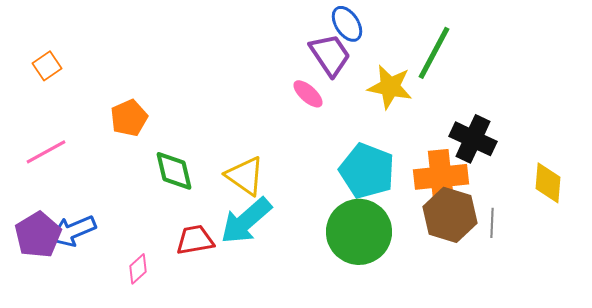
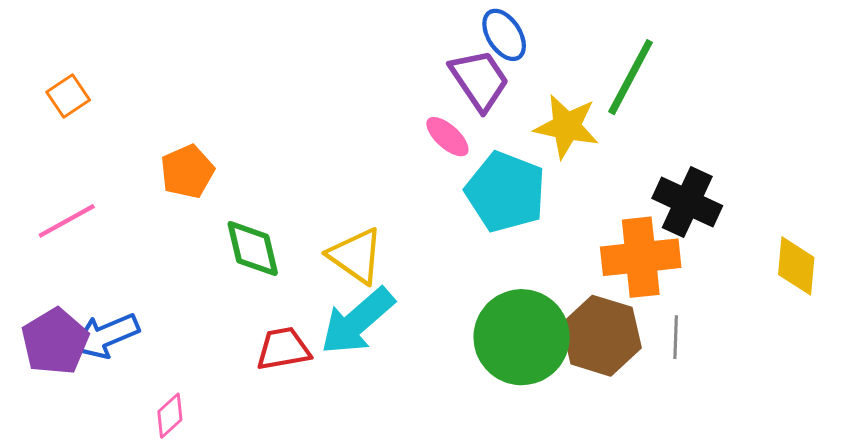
cyan pentagon: (367, 171) -> (506, 192), moved
brown hexagon: (450, 215) -> (601, 336), moved
gray line: (492, 223) -> (676, 337), moved
pink diamond: (138, 269) -> (170, 416), moved

